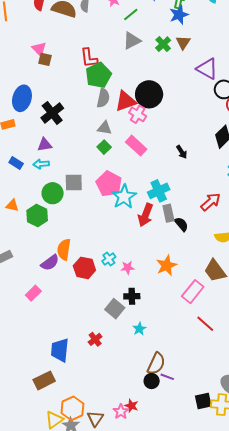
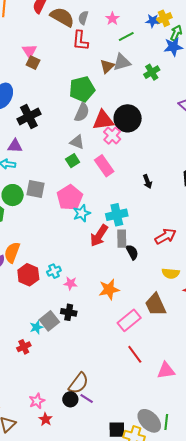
brown triangle: (183, 43) -> (107, 66), moved
red L-shape: (89, 58) -> (80, 41), moved
cyan star: (124, 197) -> (82, 213), size x0.7
cyan star: (139, 329) -> (36, 327), moved
pink star: (121, 412) -> (37, 401), moved

